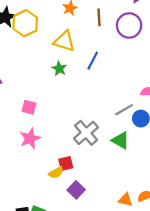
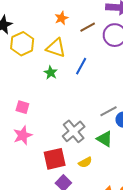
brown line: (99, 17) -> (88, 27), turned 63
yellow hexagon: (25, 23) -> (22, 44), moved
red square: (66, 163) -> (55, 159), size x1.6
yellow semicircle: (56, 173) -> (85, 162), moved

